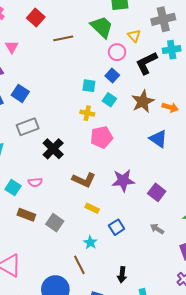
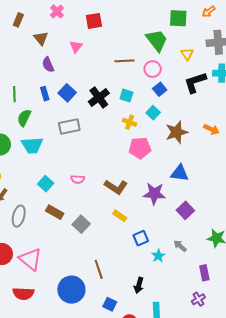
red square: (36, 17) -> (94, 21), turned 30
brown line: (63, 38) -> (124, 61), moved
pink triangle: (12, 47) -> (76, 47), moved
pink circle: (117, 52) -> (153, 69), moved
cyan square: (89, 86) -> (126, 95), moved
brown star: (143, 101) -> (177, 132), moved
blue triangle: (158, 139) -> (180, 173), moved, turned -36
black cross: (53, 149) -> (99, 97), moved
pink semicircle: (35, 182) -> (78, 179), moved
cyan star: (90, 243) -> (158, 256), moved

